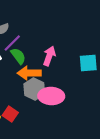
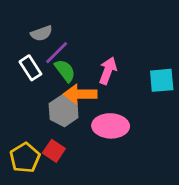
gray hexagon: (34, 89) -> (64, 111), moved

